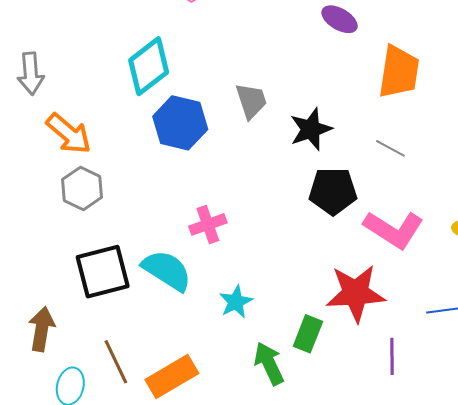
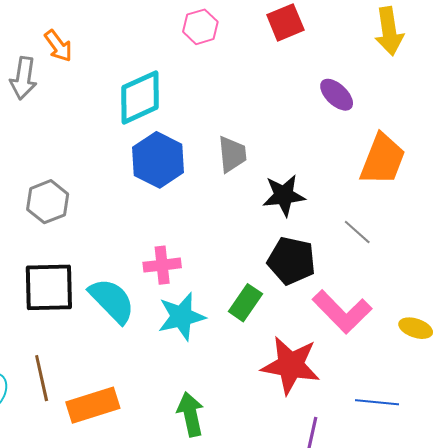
orange arrow: (69, 134) -> (58, 46), moved, size x0.7
cyan star: (236, 302) -> (181, 317), moved, size x1.4
green rectangle: (308, 334) -> (245, 303), moved

